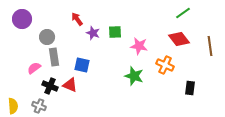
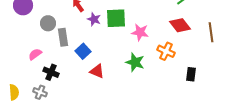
green square: (115, 32) -> (116, 18), size x1.5
gray rectangle: (54, 57) -> (63, 37), moved
blue square: (82, 65) -> (83, 51), turned 35
red triangle: (70, 85) -> (97, 71), moved

